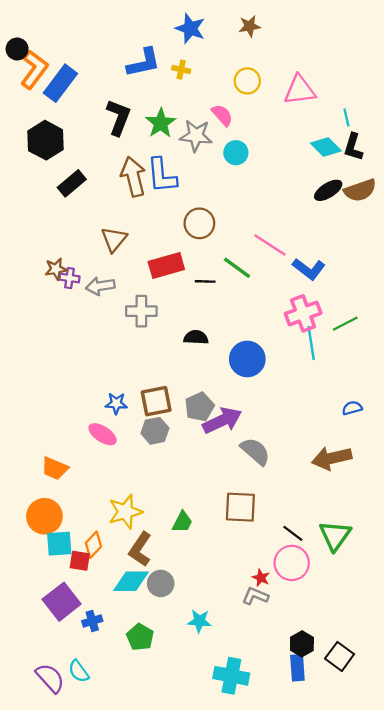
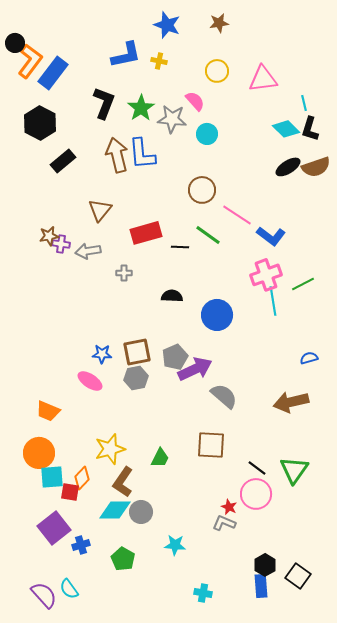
brown circle: (199, 223) -> (202, 190), moved
gray cross: (141, 311) -> (124, 273), size x0.6
cyan cross: (231, 676) -> (203, 593), size x0.6

